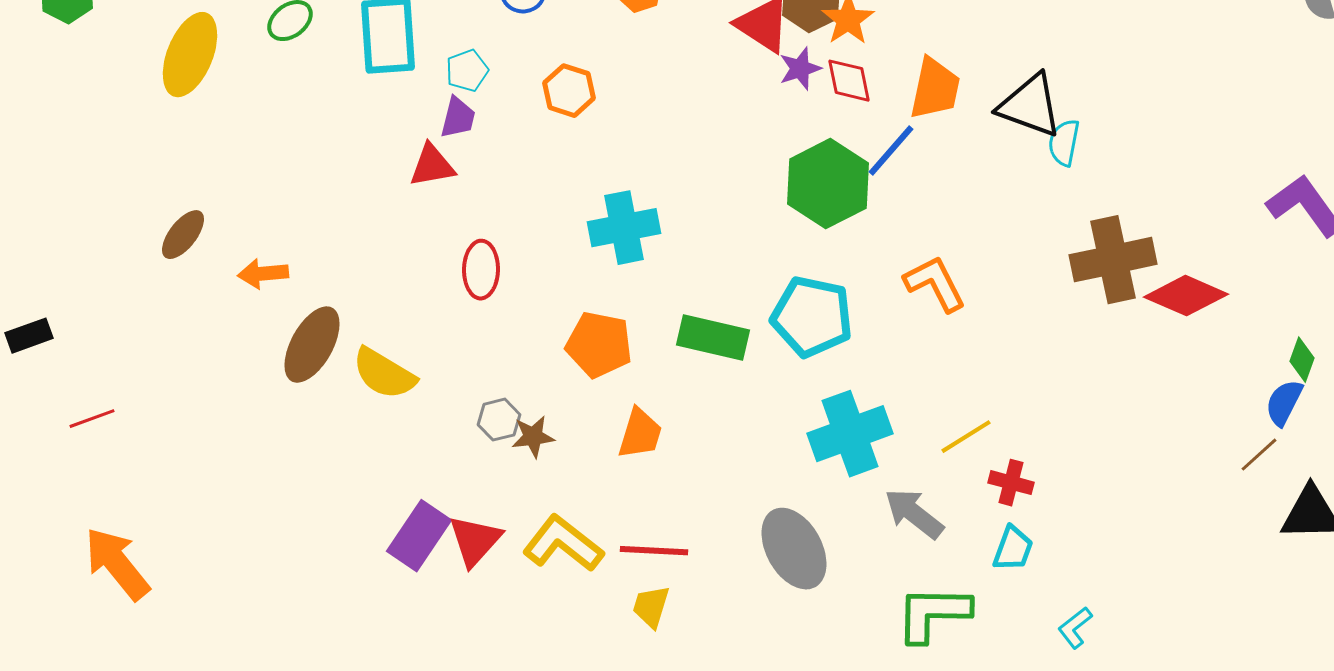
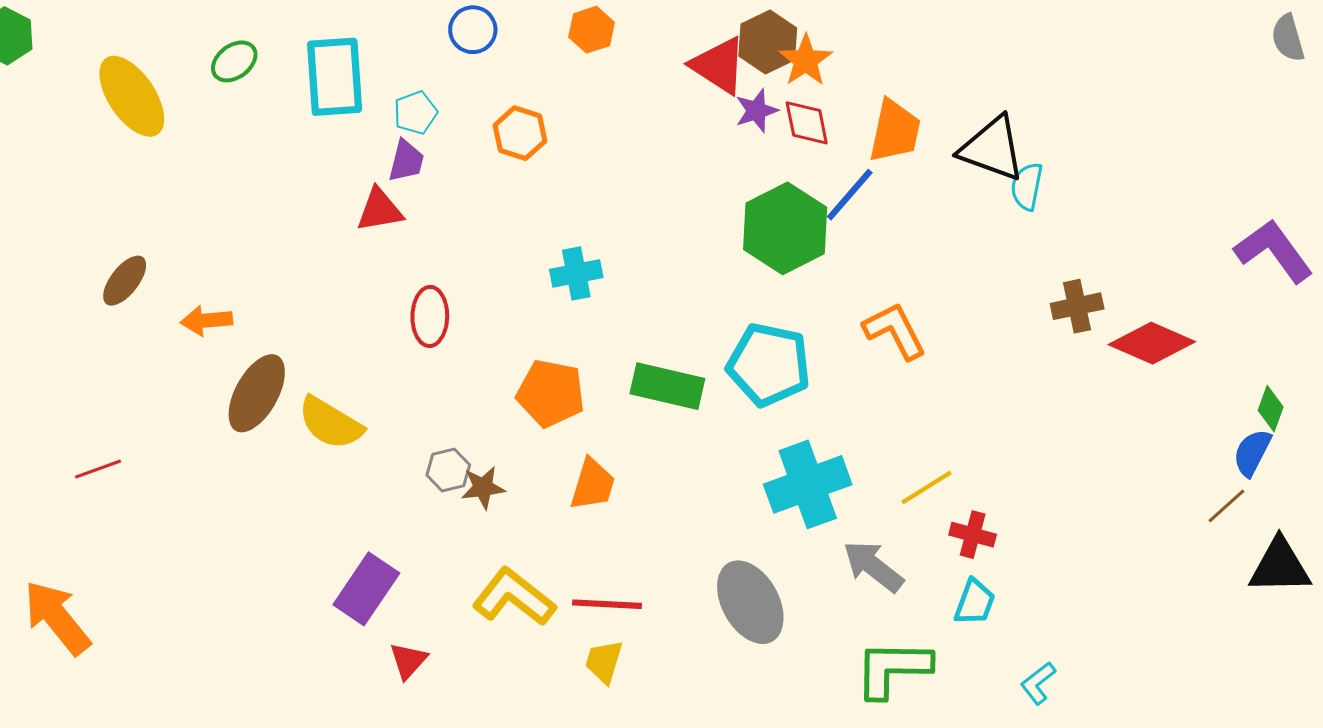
yellow ellipse: (190, 55) -> (132, 96), turned -56
cyan cross: (624, 228) -> (576, 273), size x0.7
brown cross: (1113, 260) -> (1077, 306), size x0.6
red line: (92, 419) -> (98, 469), moved
red triangle: (475, 541) -> (408, 661), moved, size x0.7

